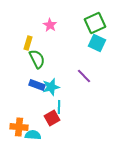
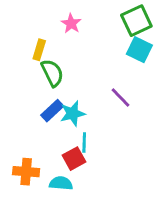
blue rectangle: (37, 85) -> (52, 111), turned -63
cyan semicircle: (33, 135) -> (61, 183), moved

